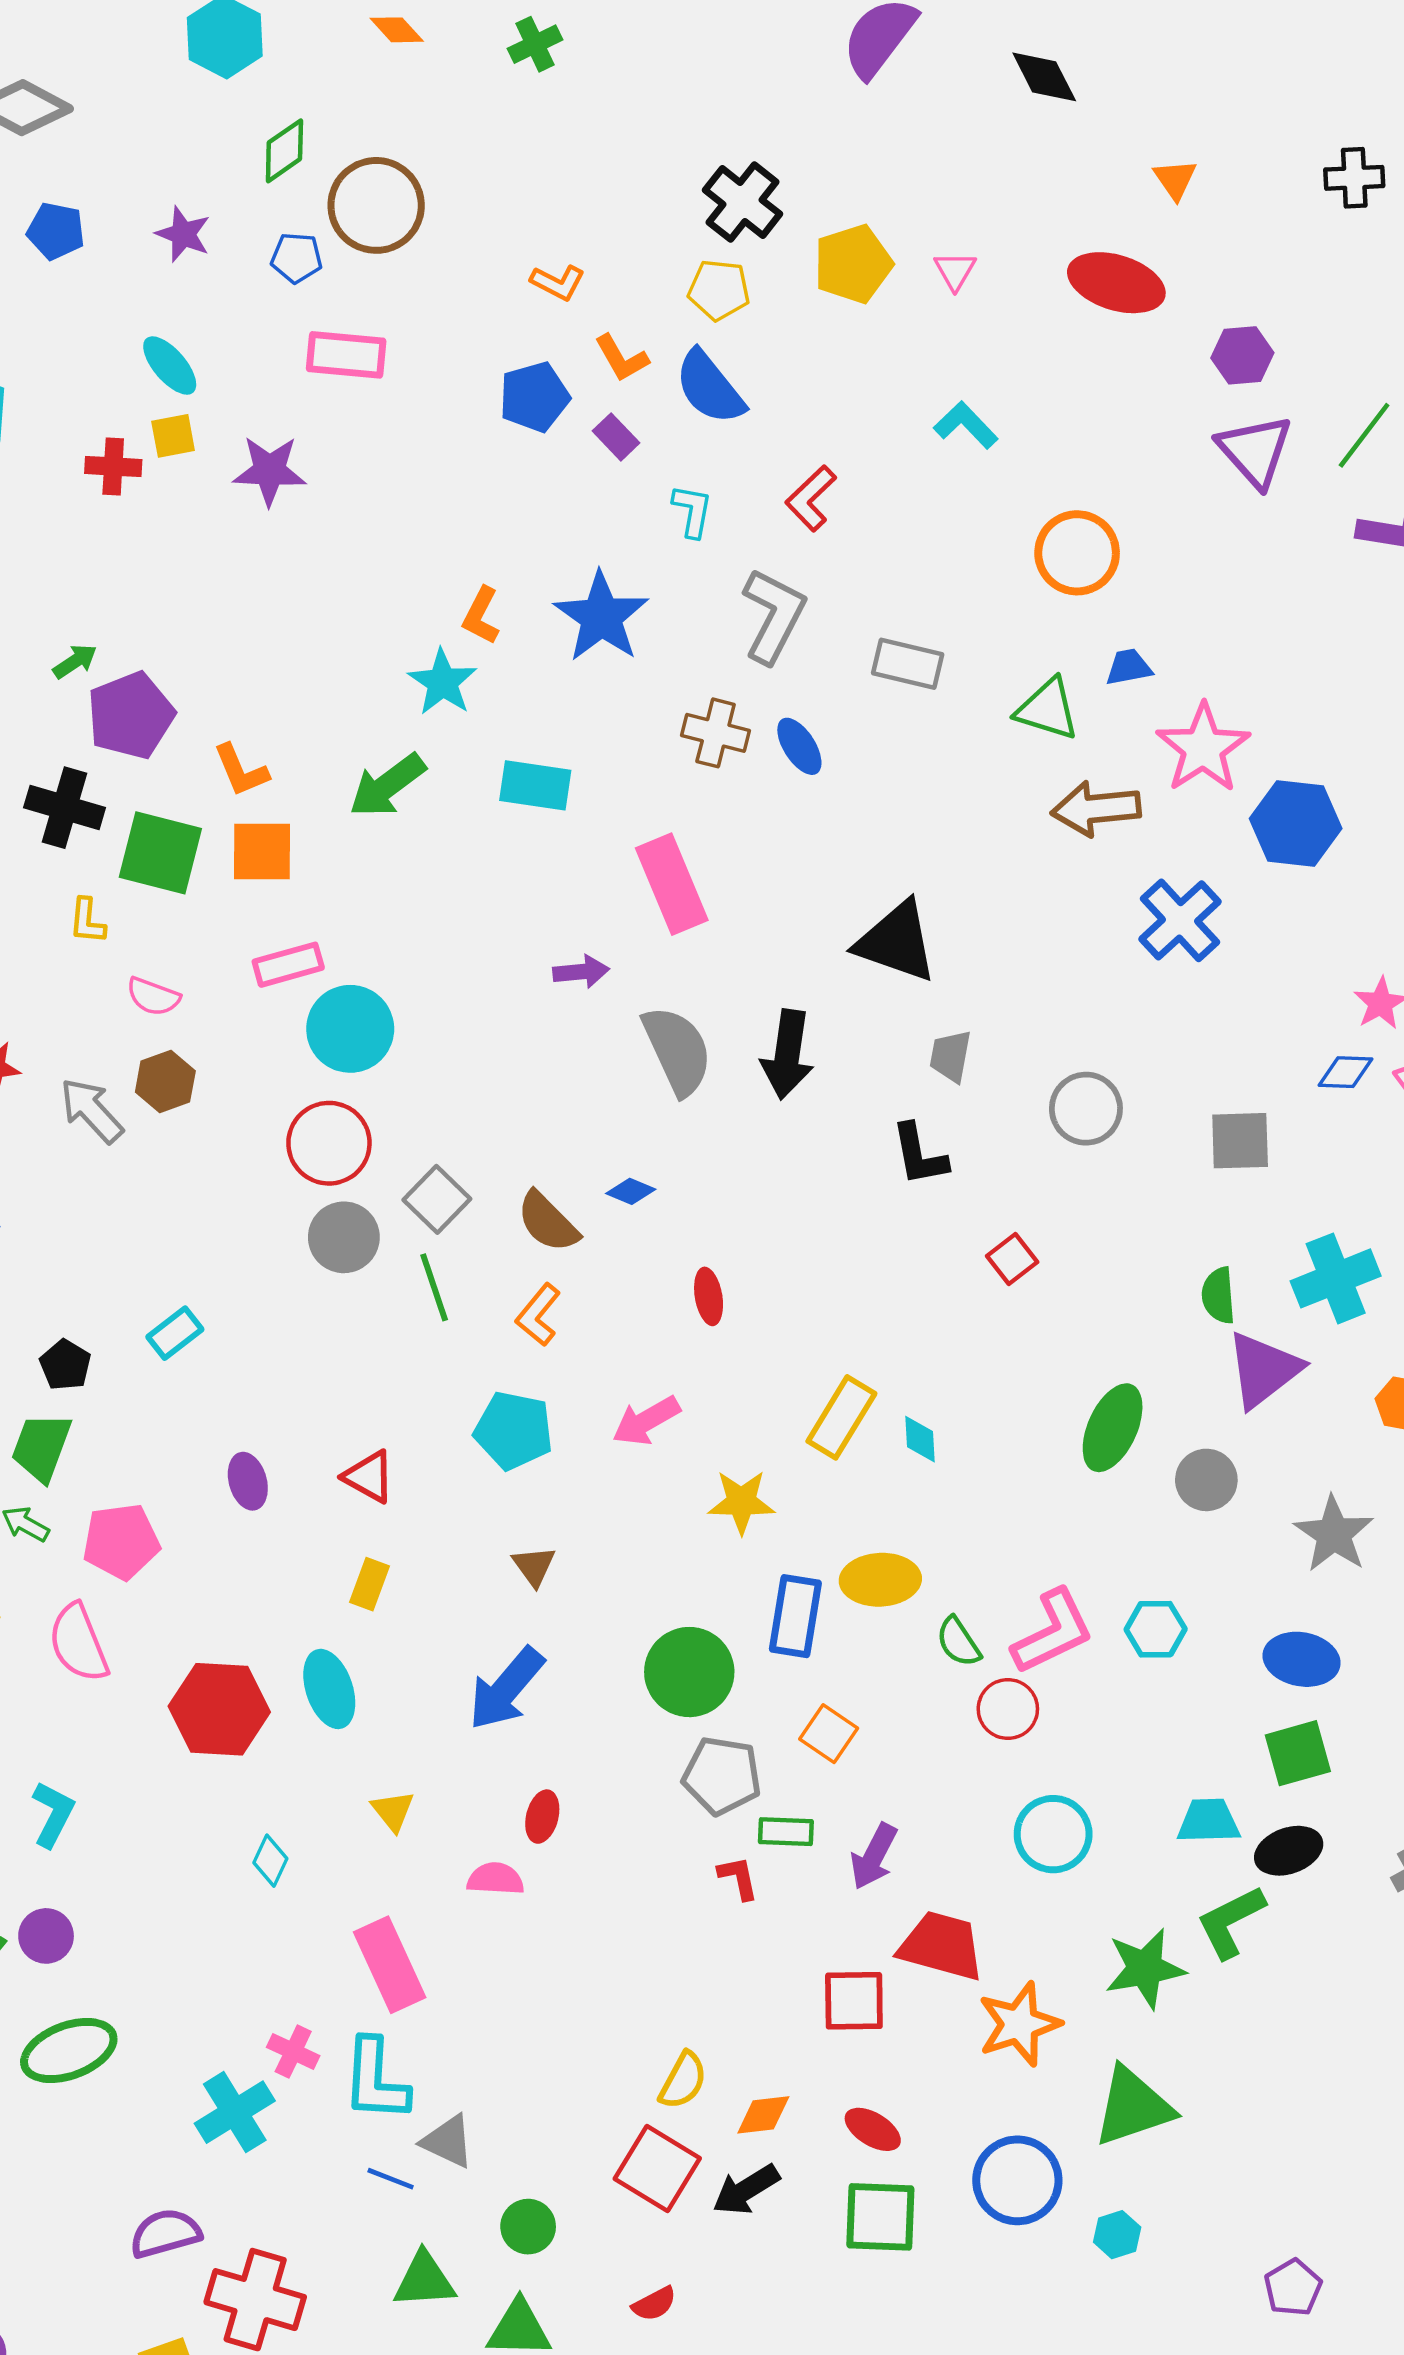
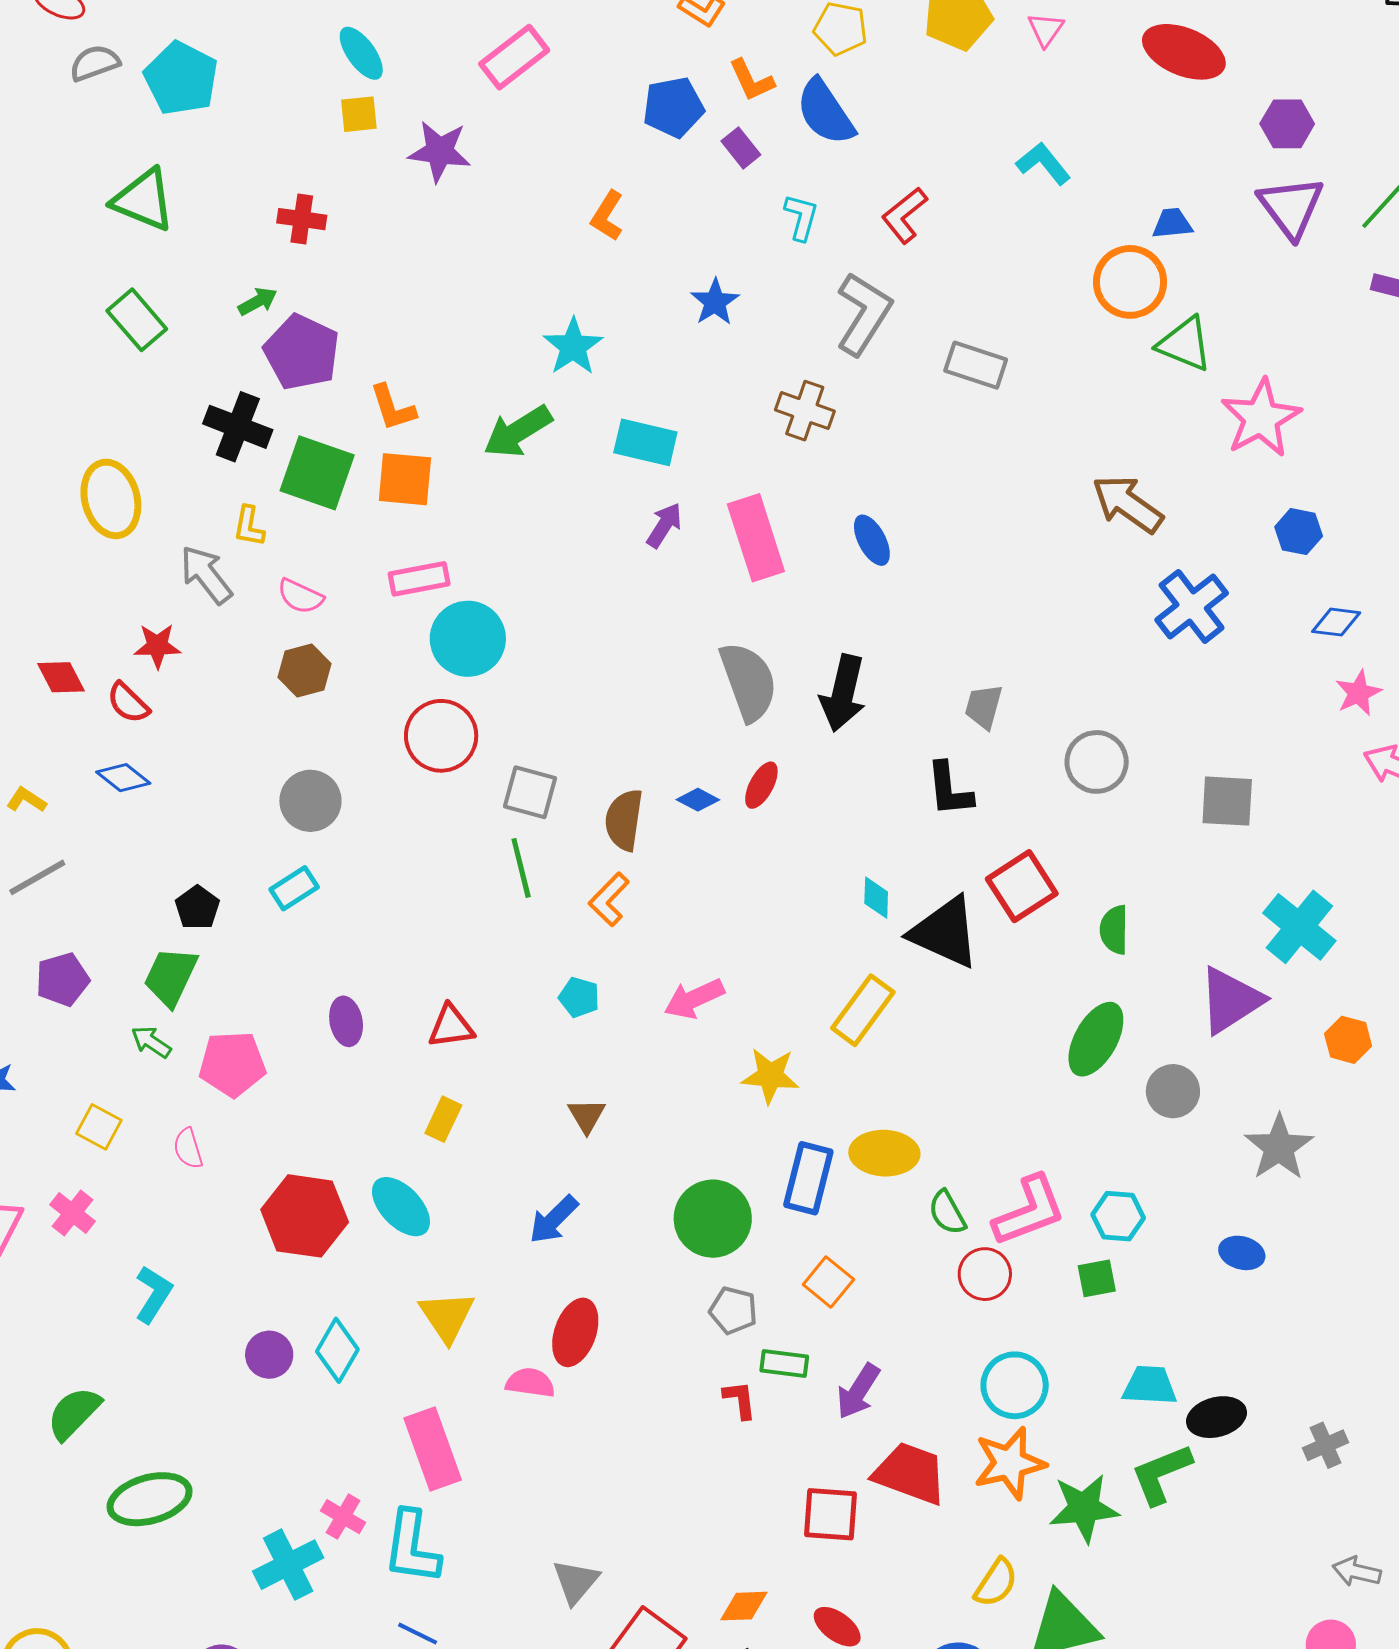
pink rectangle: (346, 355) -> (514, 57), turned -48
red cross: (113, 466) -> (302, 219), moved
orange L-shape: (481, 616) -> (607, 216), moved
blue star: (601, 617) -> (715, 302), size x0.6
blue trapezoid: (1129, 667) -> (1172, 223), moved
green triangle: (1047, 709) -> (1185, 344), moved
purple pentagon: (131, 715) -> (302, 352), turned -30
blue ellipse: (799, 746) -> (872, 540), moved
pink star: (1203, 748) -> (1261, 418), moved
brown arrow: (1096, 809) -> (1127, 504), turned 36
blue hexagon: (1296, 824) -> (1299, 532), size x0.6
black triangle: (897, 942) -> (945, 932), moved
purple arrow: (581, 972) -> (664, 525), moved, turned -57
blue diamond: (1346, 1072) -> (1336, 622), moved
gray arrow: (92, 1110) -> (206, 575), moved
gray square: (437, 1199) -> (530, 792), turned -34
brown semicircle: (548, 1222) -> (624, 820), turned 48
gray circle: (344, 1237) -> (310, 801), moved
red square: (1012, 1259) -> (1022, 886), size x1.6
cyan cross: (1336, 1278) -> (1299, 927), turned -34
red ellipse: (709, 1296) -> (761, 785), moved, turned 33
green semicircle: (1218, 1296) -> (1114, 930), moved
cyan pentagon: (514, 1431) -> (579, 997), size x0.6
cyan diamond: (920, 1439) -> (876, 898), moved
red triangle: (369, 1477) -> (451, 1026), turned -42
pink semicircle: (78, 1643) -> (188, 1148), size x0.6
blue ellipse: (1302, 1659) -> (1242, 1253), size x0.7
cyan ellipse: (329, 1689) -> (401, 1207), turned -30
blue arrow: (506, 1689) -> (554, 1219), size x0.7
green square: (1298, 1753) -> (1097, 1278), moved, size x0.7
gray pentagon: (722, 1776) -> (733, 1310), size x0.7
yellow triangle: (393, 1811) -> (447, 1316), size x1.5
red ellipse: (542, 1817) -> (575, 1332), size x1.5
cyan diamond: (270, 1861) -> (337, 1350), size x1.4
purple circle: (46, 1936) -> (269, 1355), moved
orange star: (1019, 2024) -> (1010, 1463), moved
yellow semicircle: (683, 2080) -> (996, 1583), moved
gray triangle: (448, 2141) -> (576, 1582), moved, turned 40

